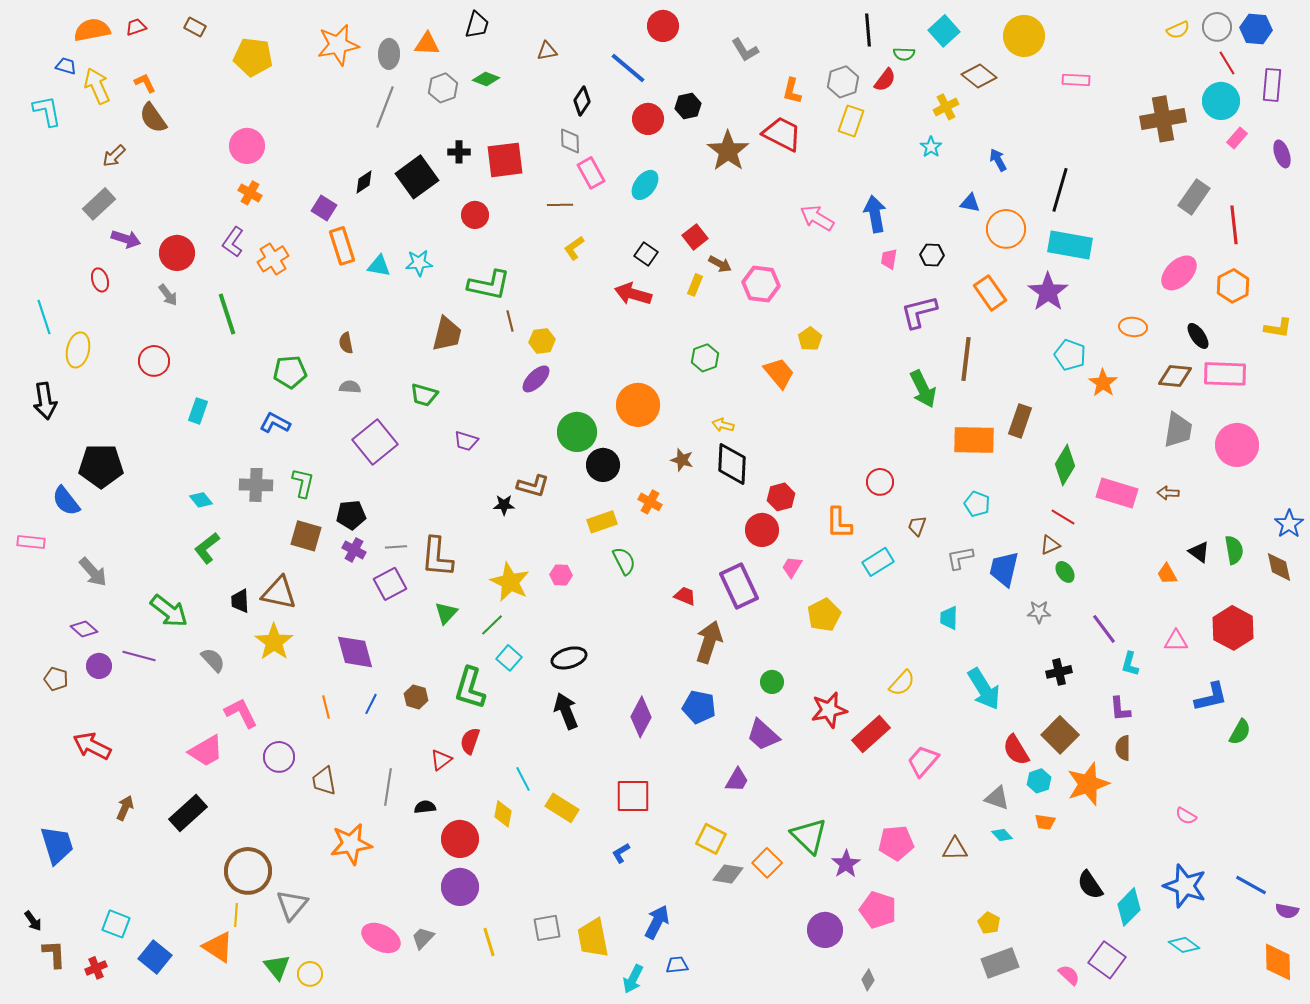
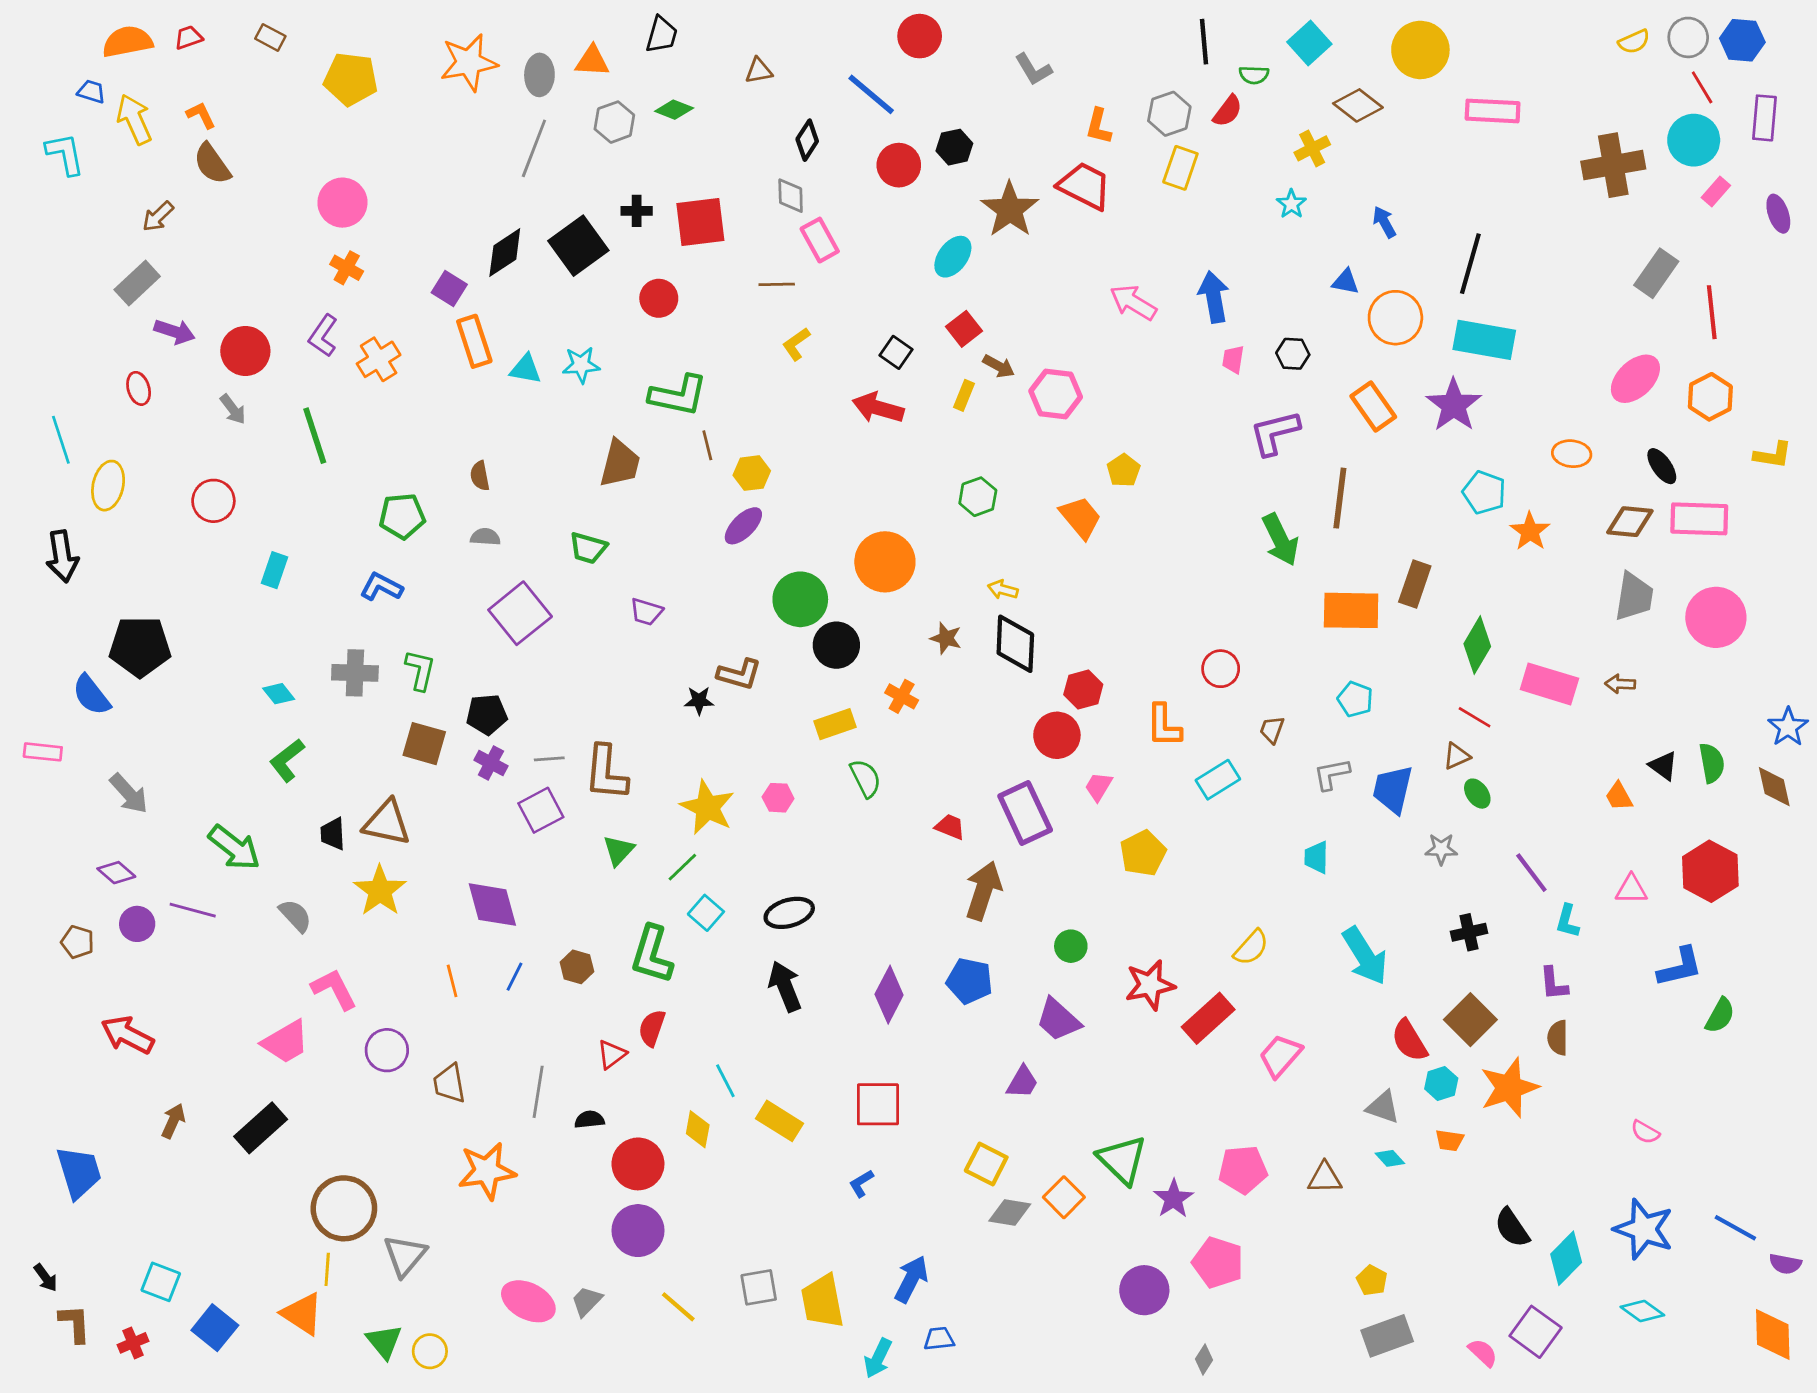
pink rectangle: (1076, 80) -> (1493, 111), size x1.4
black diamond: (364, 182) -> (505, 252), size x1.5
cyan ellipse: (645, 185) -> (953, 257), moved
yellow line: (489, 942) -> (678, 1307), turned -32

